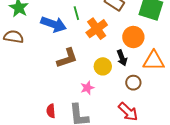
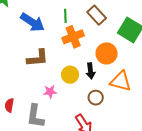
green line: (76, 13) -> (65, 16), moved

